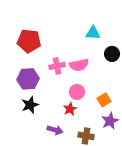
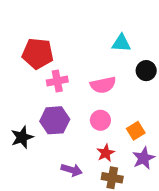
pink cross: (57, 66) -> (57, 81), moved
purple hexagon: (28, 79) -> (55, 120), moved
black star: (30, 105) -> (22, 137), moved
red star: (70, 109) -> (106, 153), moved

